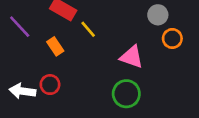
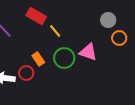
orange rectangle: (55, 46) -> (38, 59), moved
green circle: (126, 94) -> (64, 58), moved

